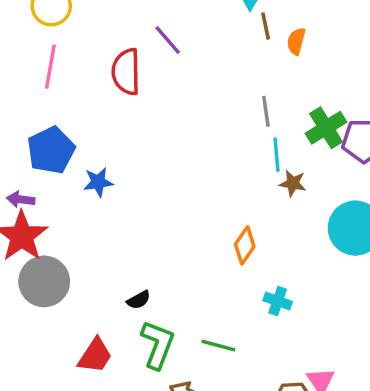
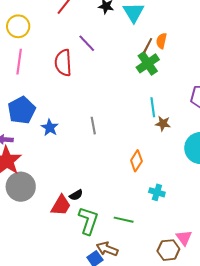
brown line: (266, 26) -> (148, 45), moved, turned 42
gray line: (266, 111) -> (93, 126), moved
green cross: (326, 128) -> (148, 63), moved
blue star: (98, 182) -> (50, 128), turned -30
red trapezoid: (95, 356) -> (61, 205), moved

